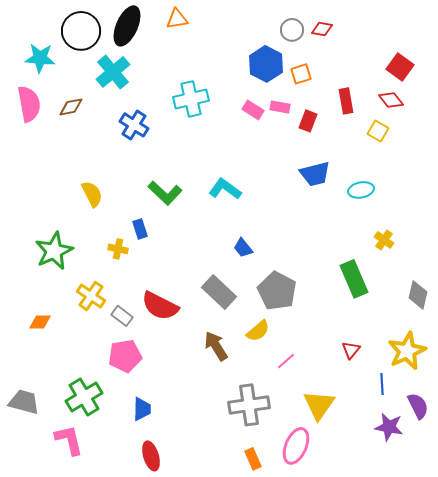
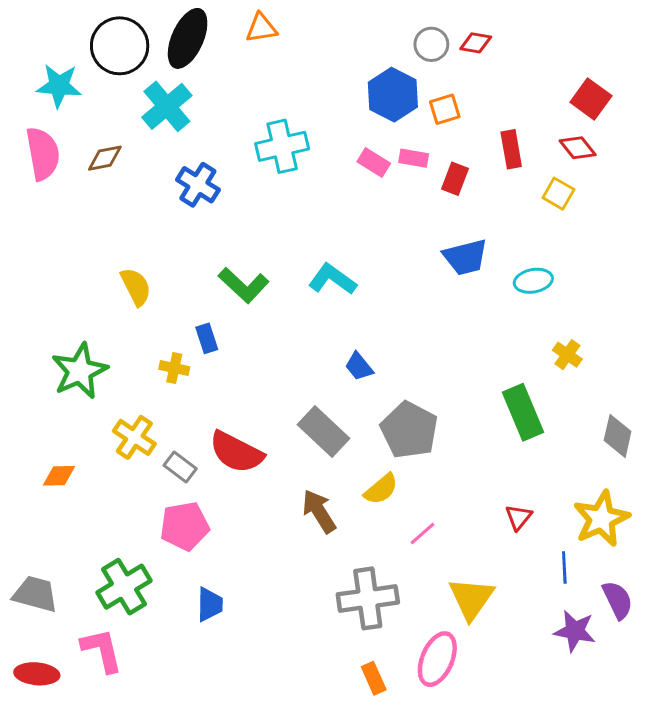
red ellipse: (151, 456) -> (37, 674), moved, turned -68

